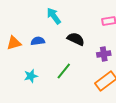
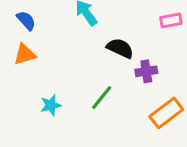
blue semicircle: (38, 41) -> (26, 21), moved, turned 56
purple cross: (104, 54) -> (146, 71), moved

